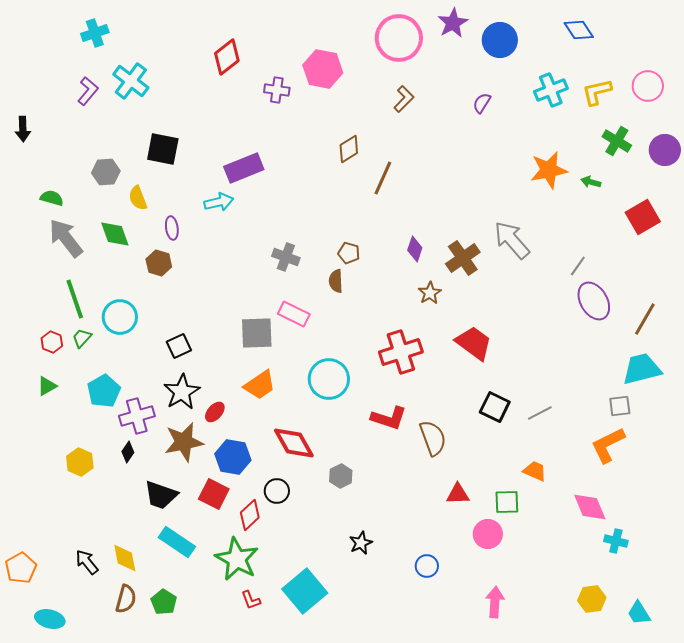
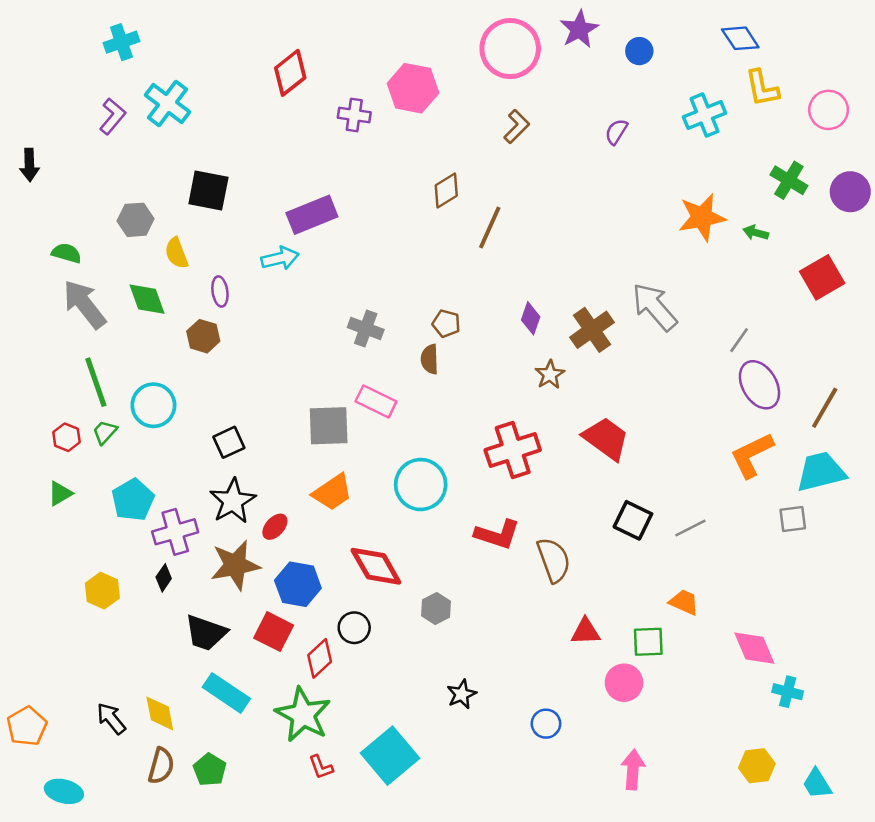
blue circle: (500, 40) -> (639, 51), size x0.6
yellow L-shape: (597, 92) -> (762, 88), moved, turned -88
orange L-shape: (608, 445) -> (752, 455), moved

